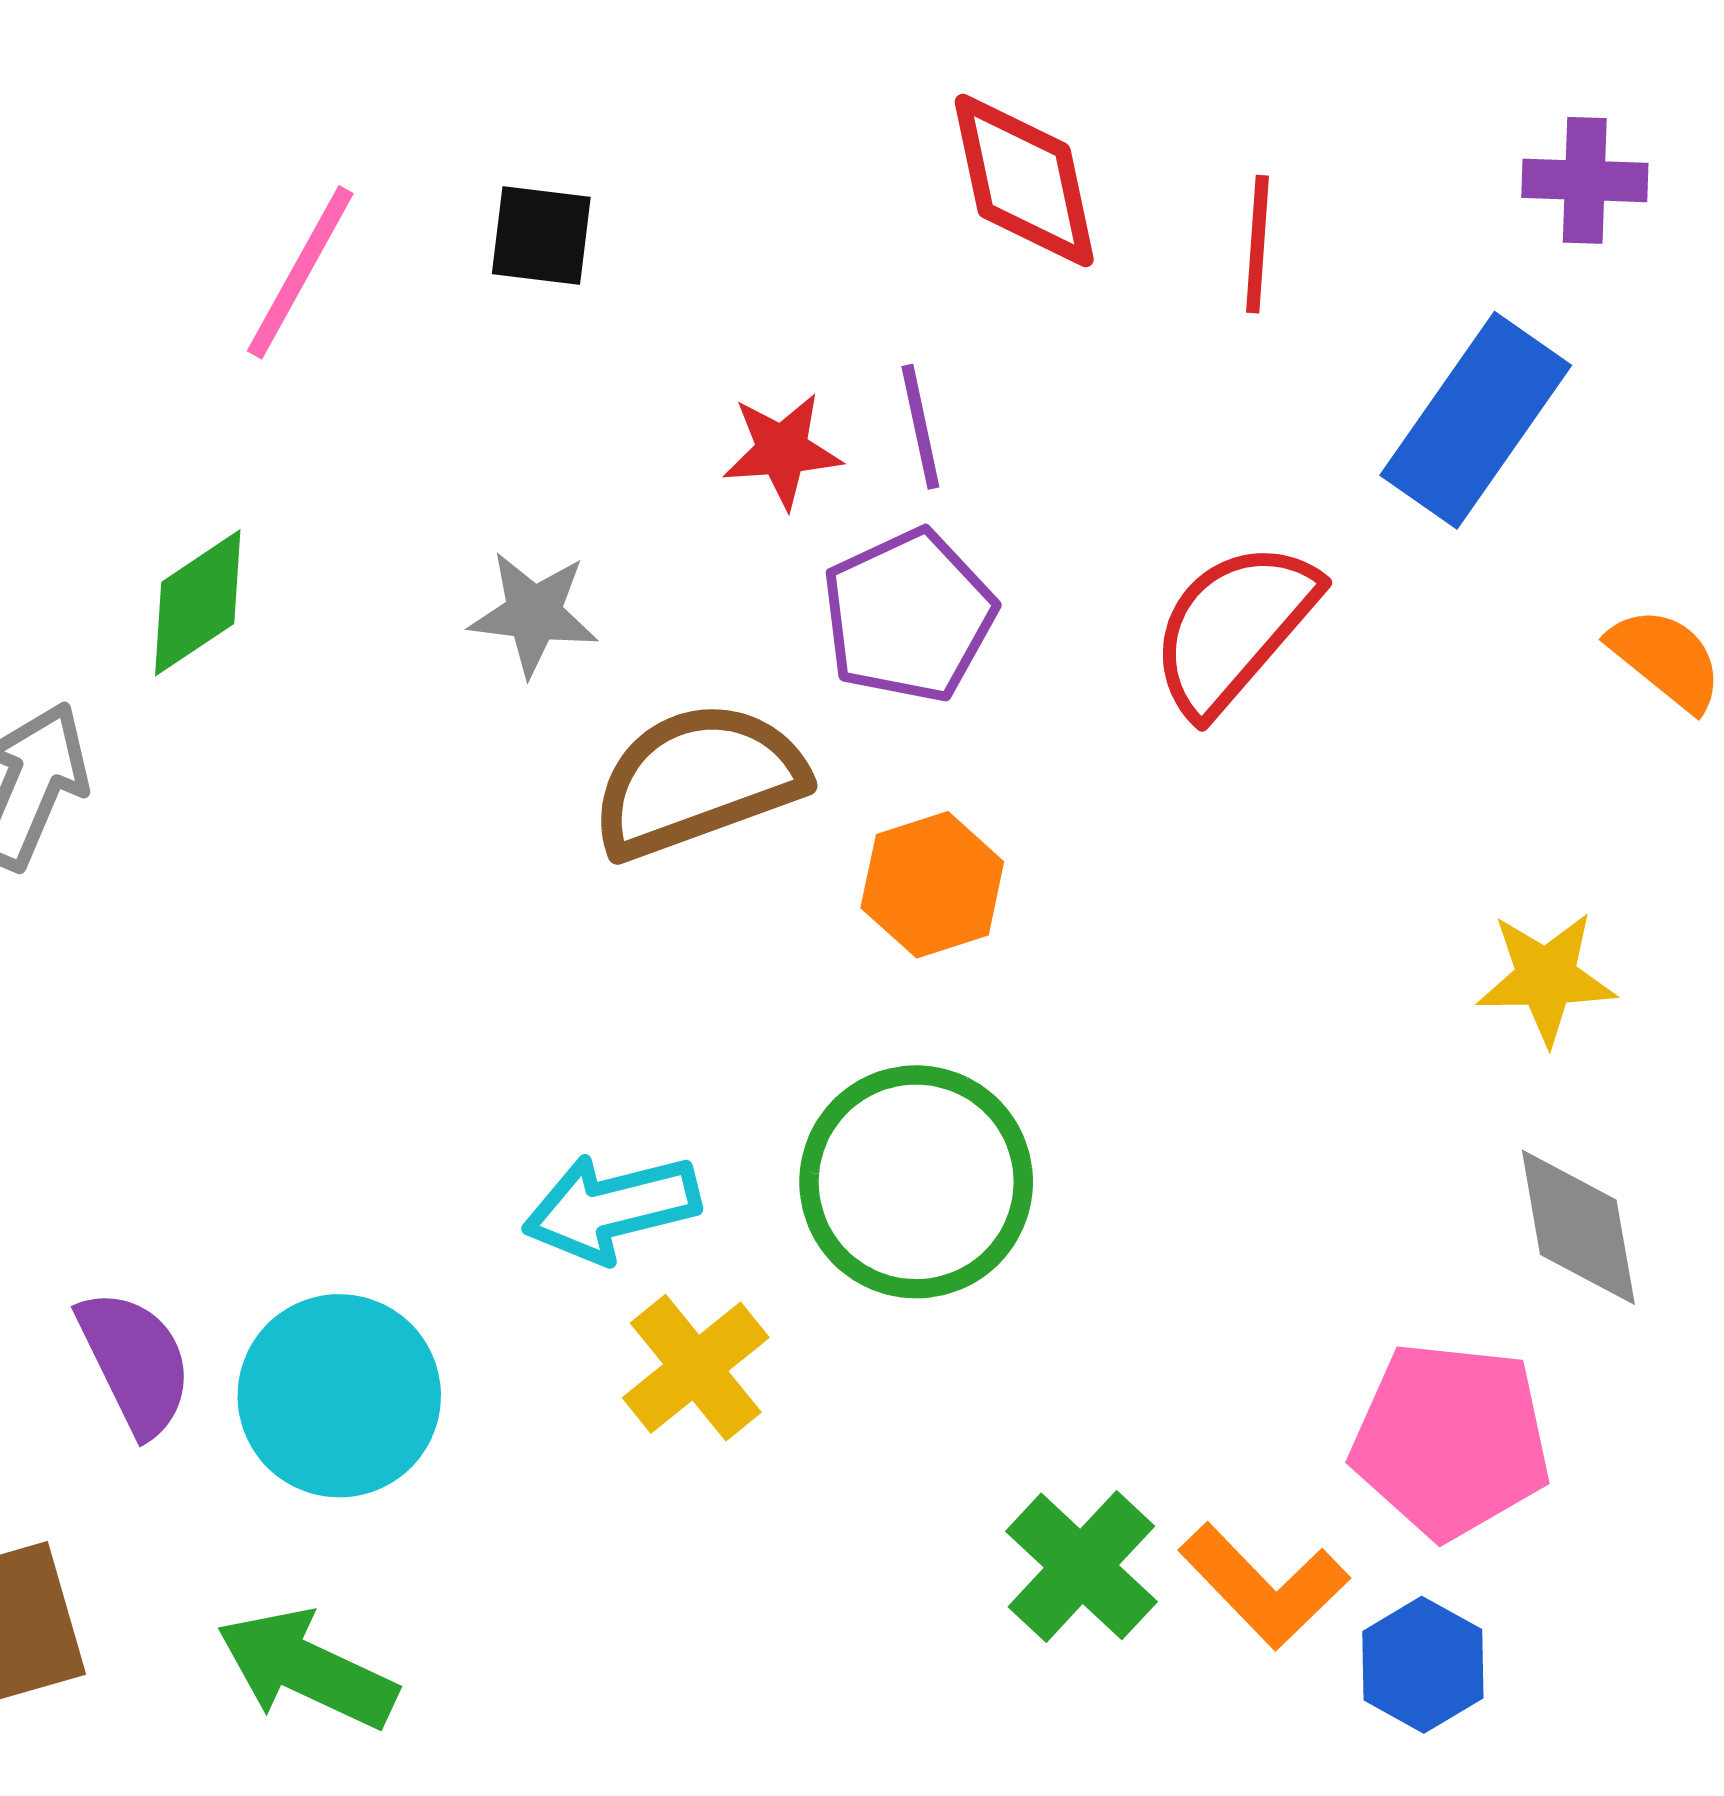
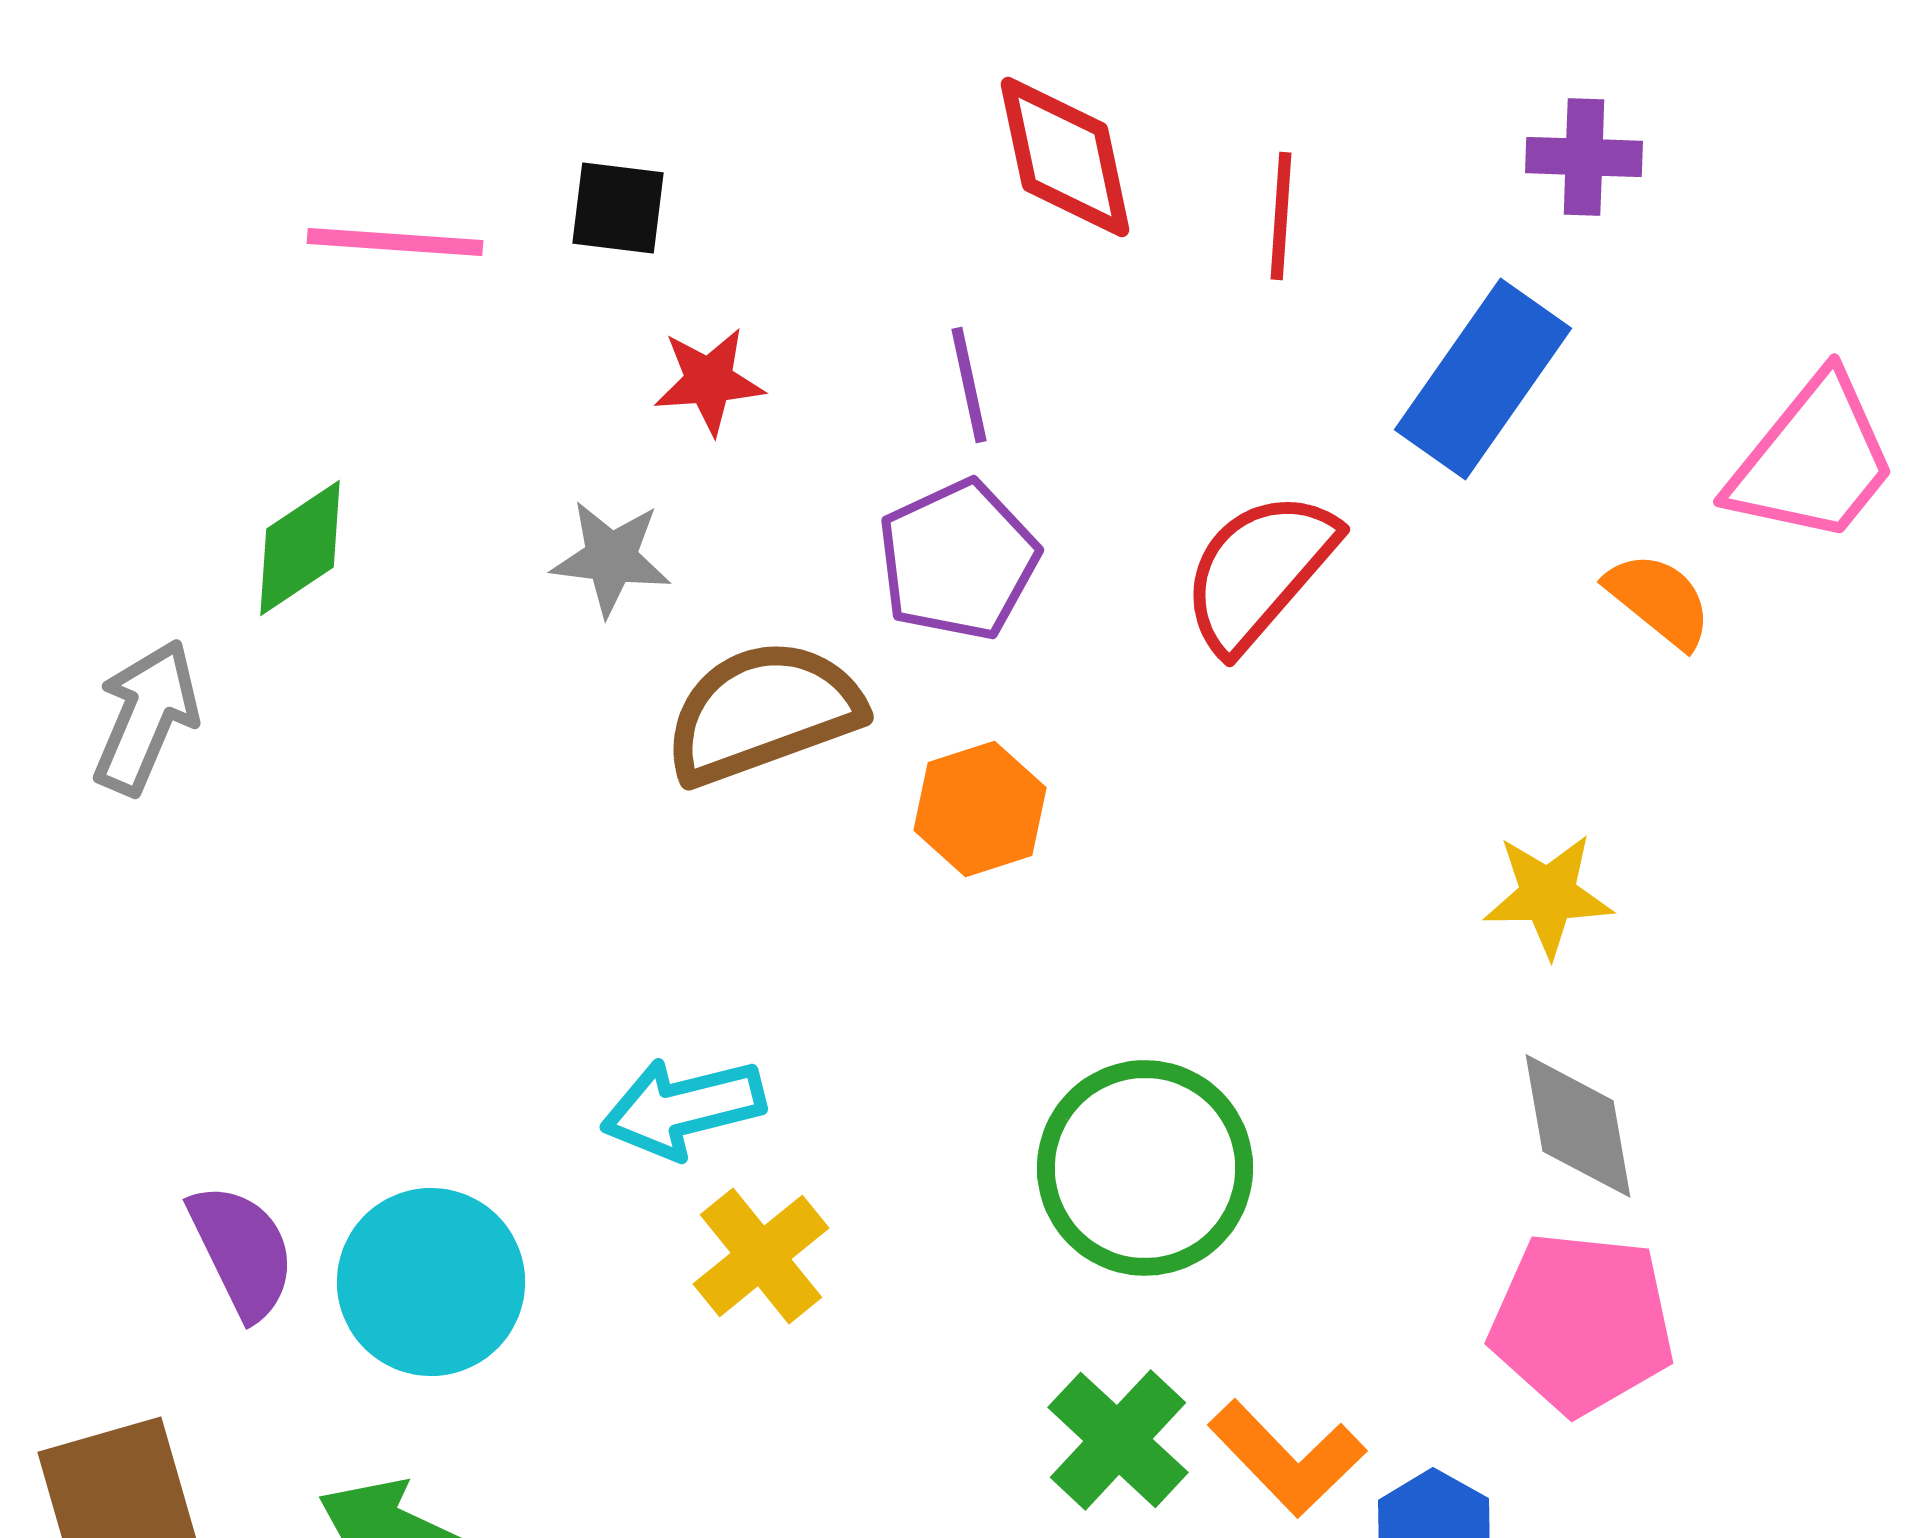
pink line: (300, 272) -> (395, 242), turned 65
red star: (782, 450) -> (709, 381), moved
green circle: (916, 1182) -> (1145, 1168), moved
pink pentagon: (1451, 1440) -> (1582, 1323), moved

